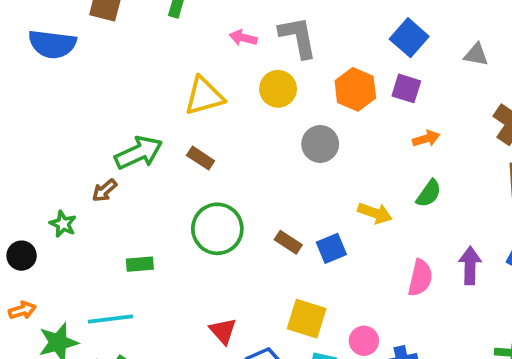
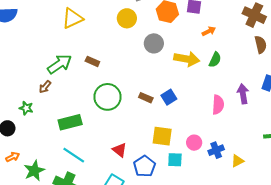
yellow triangle: (204, 96) -> (73, 18), moved
yellow arrow: (375, 213) -> (187, 59), moved, size x1.4
green rectangle: (140, 264) -> (70, 122), size x1.6
cyan line: (110, 319) -> (74, 155), moved, turned 50

